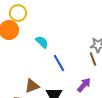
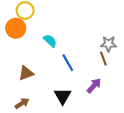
brown triangle: (32, 86) -> (26, 73), moved

